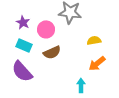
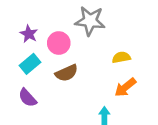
cyan rectangle: (24, 45) -> (30, 64), turned -63
purple semicircle: (22, 71) -> (27, 98), size x0.7

